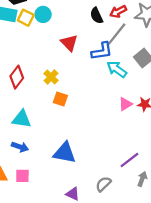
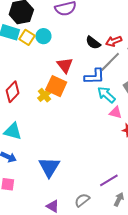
black semicircle: (97, 16) -> (93, 43), turned -35
orange square: (60, 99) -> (56, 86), moved, size x1.5
pink triangle: (125, 104) -> (116, 113), moved, turned 40
blue triangle: (65, 153) -> (49, 167), turned 45

